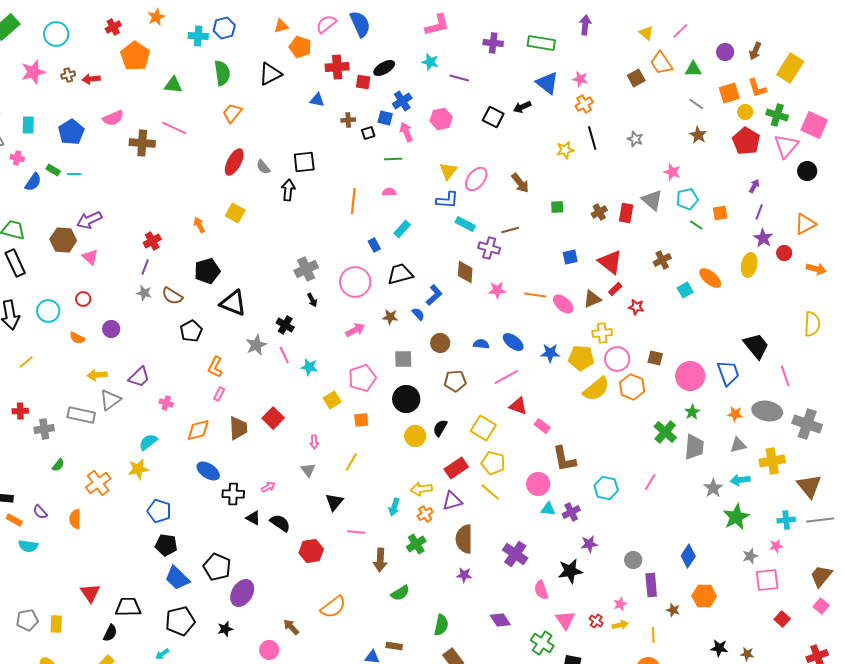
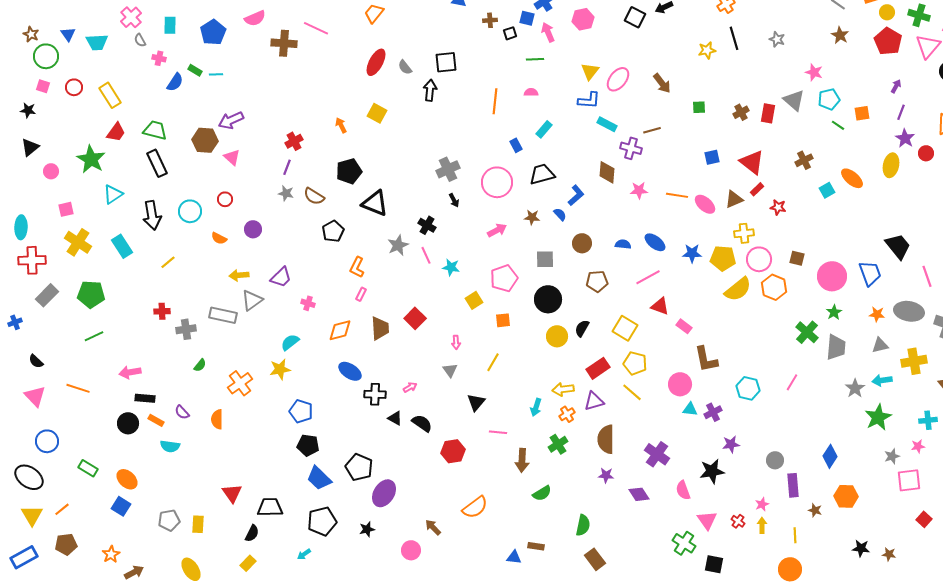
purple diamond: (500, 620) -> (639, 494), moved
yellow arrow: (620, 625) -> (762, 525), turned -77

